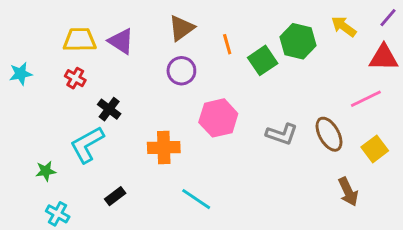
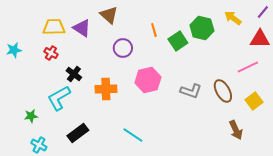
brown triangle: (181, 28) -> (109, 15), moved, turned -42
orange cross: (164, 147) -> (106, 89), moved
black rectangle: (115, 196) -> (78, 133), size x1.5

